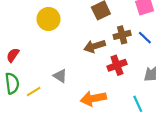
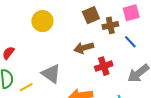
brown cross: (122, 35) -> (110, 25), moved
gray triangle: (60, 76) -> (51, 74), size x1.5

